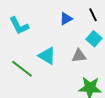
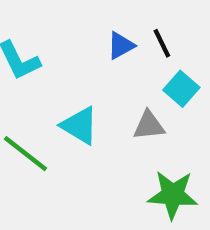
black line: (93, 15) -> (162, 43), moved

